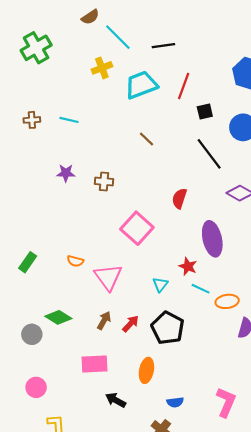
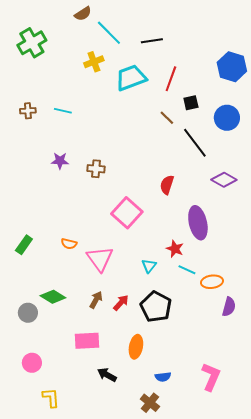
brown line: (146, 139) -> (167, 118), moved

